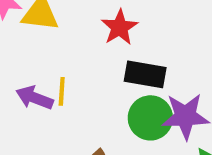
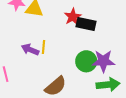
black rectangle: (145, 74) -> (86, 24), moved

